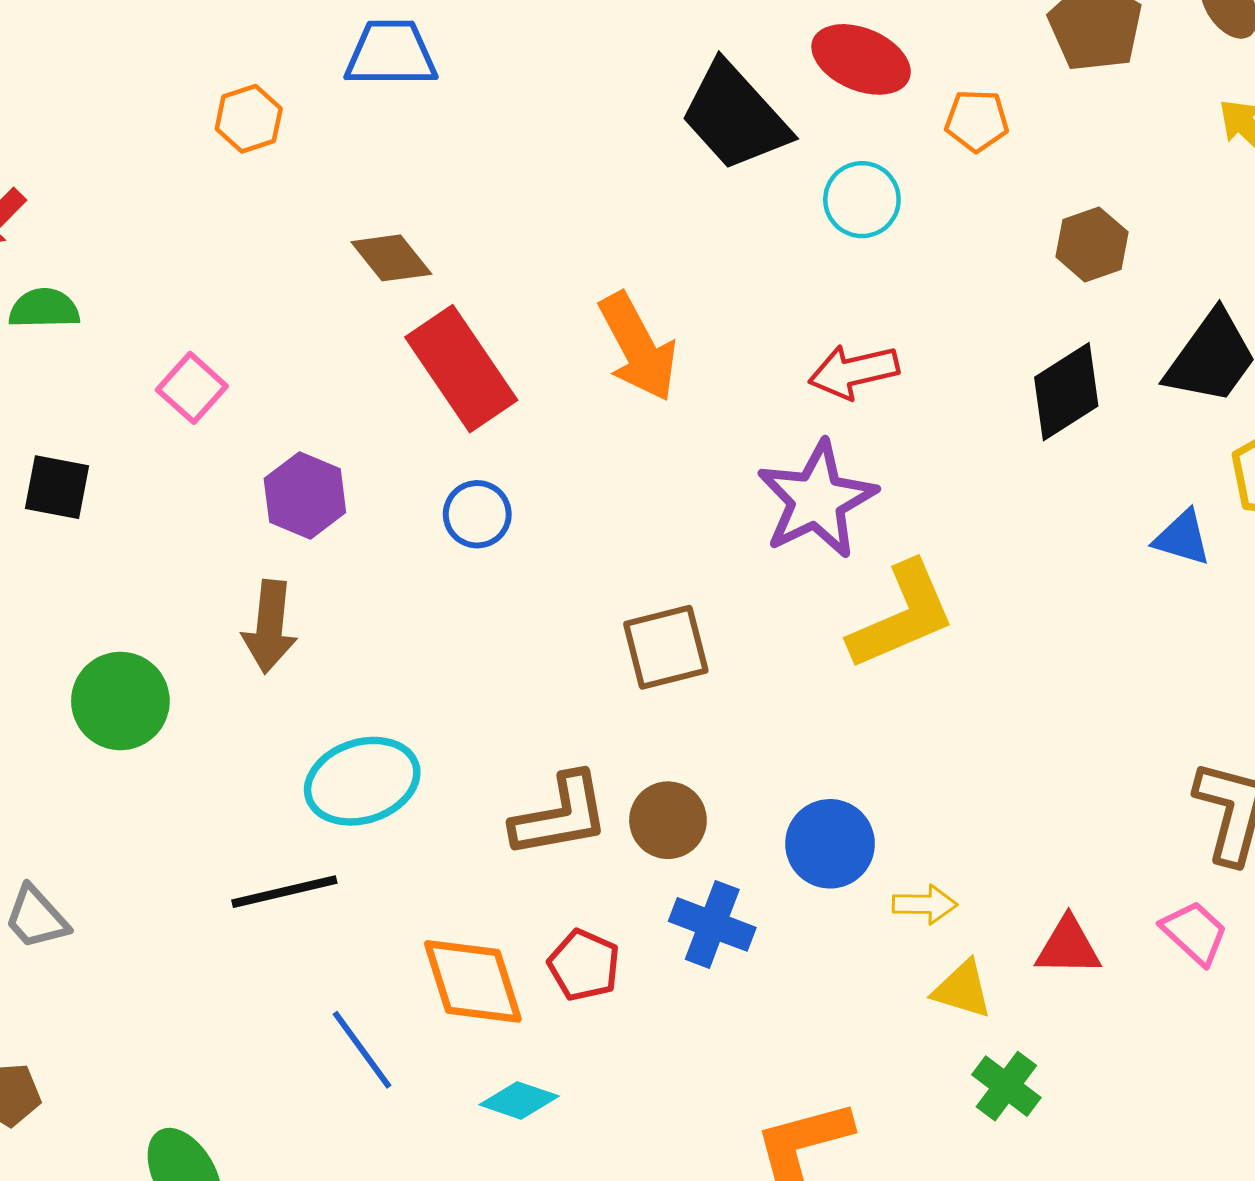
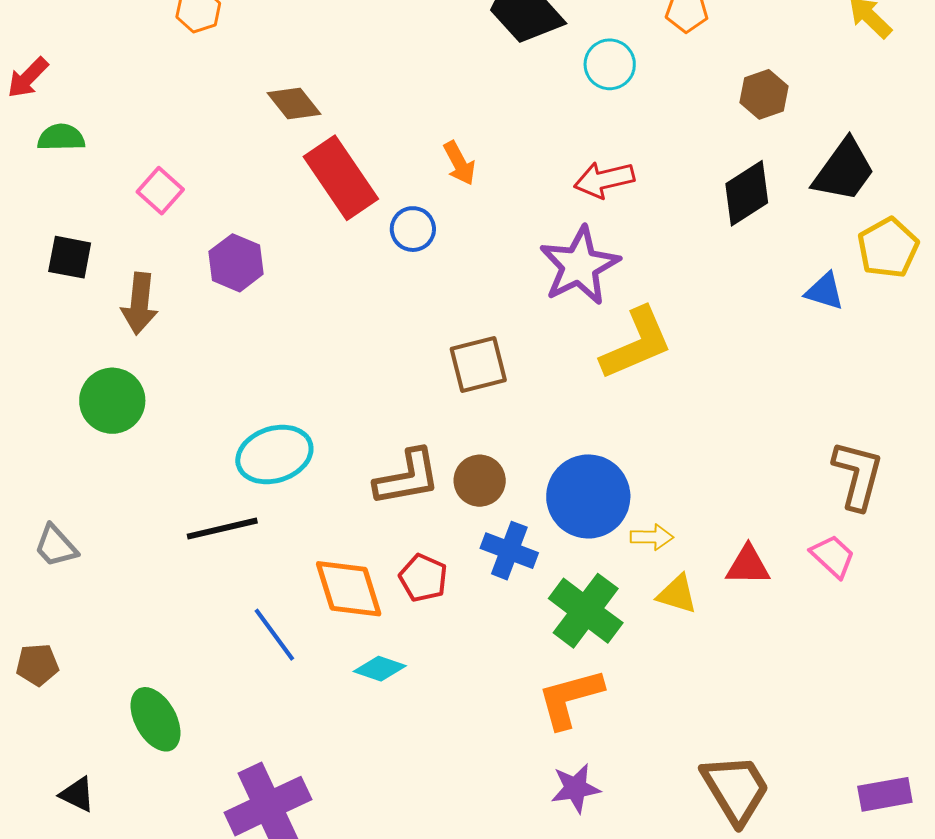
orange arrow: (638, 347) -> (459, 163), size x0.6
blue circle: (477, 514) -> (413, 229), moved
brown arrow: (270, 627) -> (140, 304), moved
blue circle: (830, 844) -> (588, 496), size x1.4
green cross: (1006, 1086) -> (586, 611), moved, size x1.6

